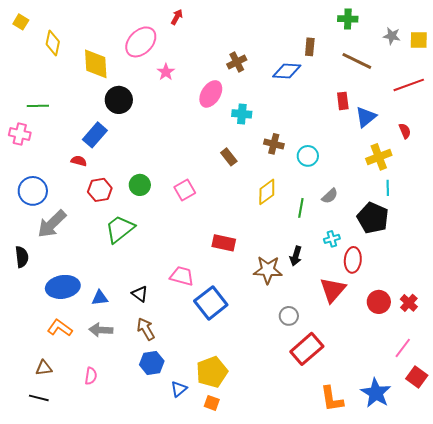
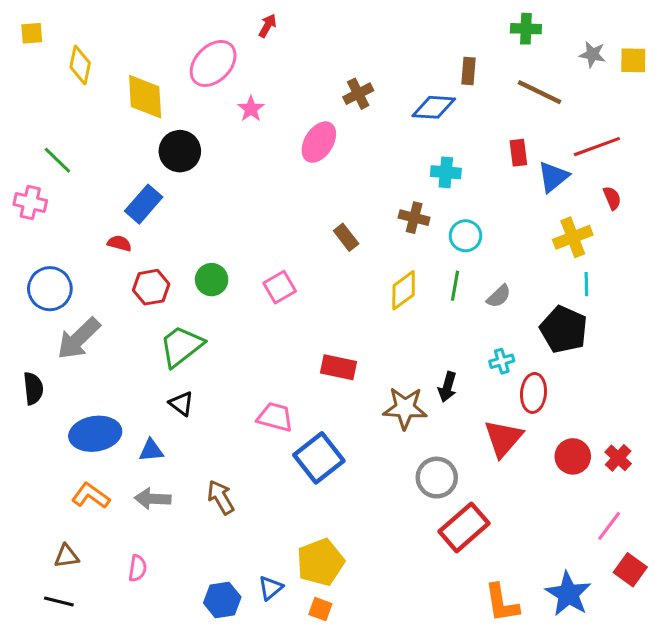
yellow square: (21, 22) -> (32, 33), turned -35
red line: (409, 85) -> (597, 147), moved
green line: (38, 106) -> (57, 160), turned 45
cyan cross: (242, 114) -> (446, 172), moved
green line: (301, 208) -> (455, 286), moved
black triangle: (140, 294) -> (181, 404), moved
gray circle: (289, 316) -> (437, 478), size x1.4
blue hexagon: (152, 363) -> (222, 600), moved

